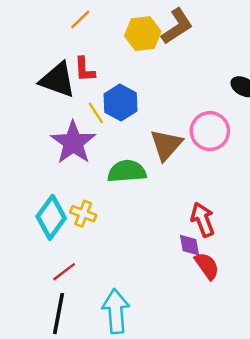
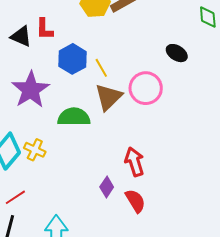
black triangle: (58, 80) -> (21, 36), size x0.7
yellow line: (96, 113) -> (101, 68), moved
purple diamond: (189, 245) -> (107, 187), moved, turned 40

